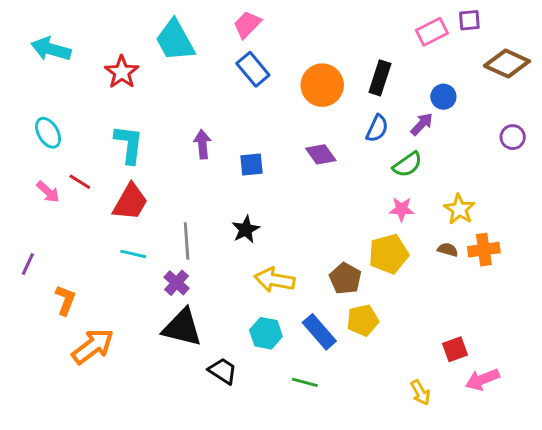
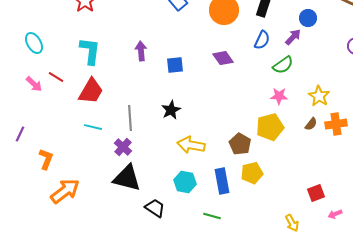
brown semicircle: (448, 250) -> (311, 124), turned 112
blue rectangle: (319, 332) -> (222, 181), turned 30
pink arrow: (482, 379) -> (335, 214), size x0.6

